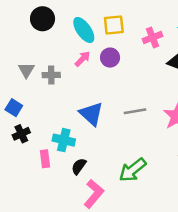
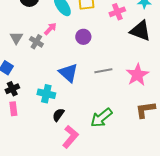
purple circle: (110, 58) -> (83, 37), moved
pink arrow: (83, 59) -> (50, 29), moved
gray cross: (51, 75) -> (36, 42), turned 32
pink rectangle: (45, 159) -> (13, 109), moved

